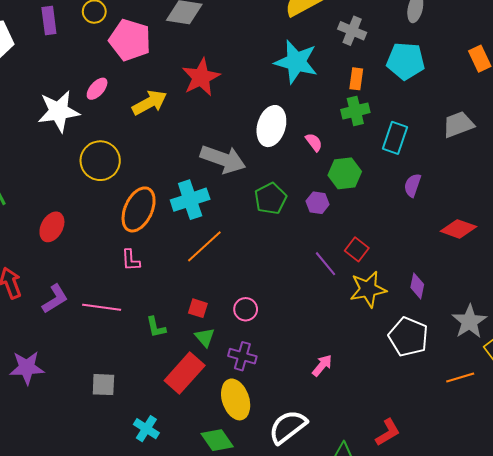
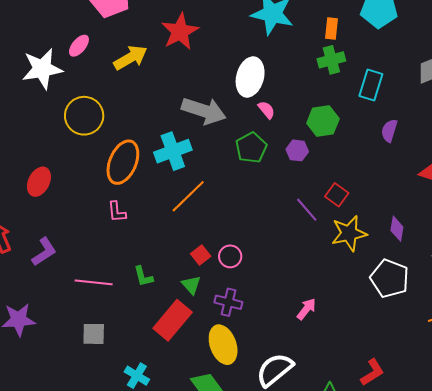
pink semicircle: (314, 142) -> (266, 110), moved
pink line: (102, 307) -> (94, 282), moved
red square: (198, 308) -> (201, 255), moved, turned 36

